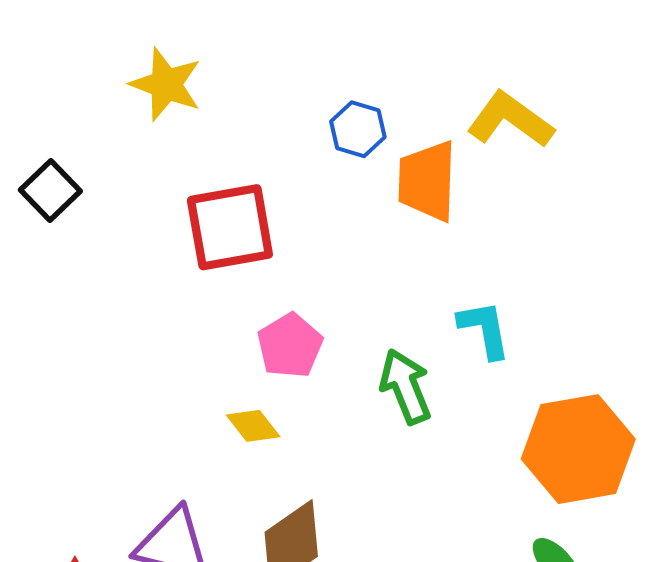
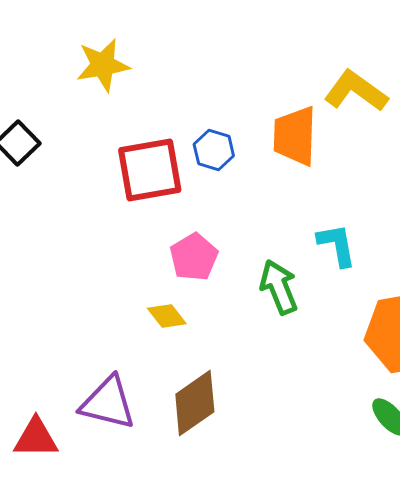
yellow star: (166, 84) -> (103, 65), turned -30
blue hexagon: (358, 129) -> (214, 150), moved

